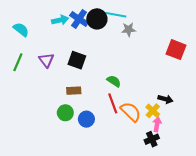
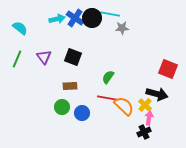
red square: (176, 50) -> (168, 69), moved
green semicircle: (114, 81) -> (108, 77), turned -88
black arrow: (165, 99) -> (157, 94), size x1.5
red line: (113, 103) -> (107, 98), turned -60

